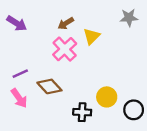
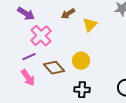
pink cross: (65, 49) -> (41, 36), moved
yellow circle: (107, 97) -> (81, 61), moved

